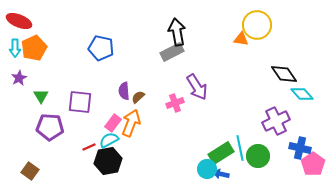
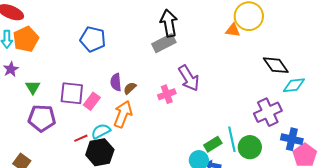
cyan diamond: (302, 94) -> (294, 85), turned -55
pink rectangle: (113, 123) -> (92, 101), moved
green rectangle: (221, 153) -> (213, 144), size x0.7

